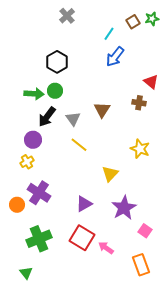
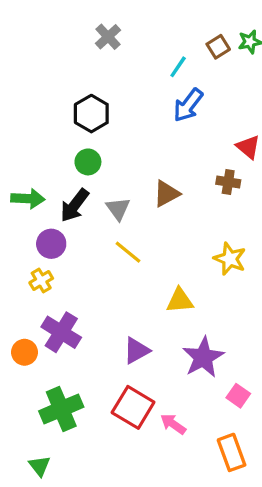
green arrow: (34, 94) -> (28, 199), moved
brown triangle: (102, 110) -> (166, 194), turned 30
yellow triangle: (110, 174) -> (180, 301), turned 42

